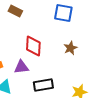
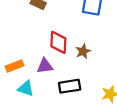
brown star: (70, 48) -> (83, 51), moved

